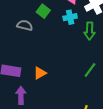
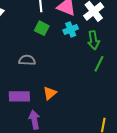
gray semicircle: (25, 25) -> (27, 60), moved
green line: (90, 70) -> (99, 64), moved

